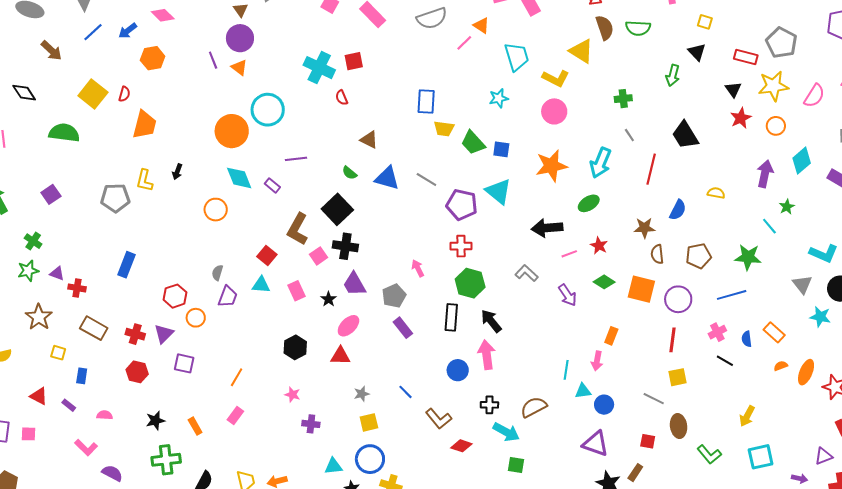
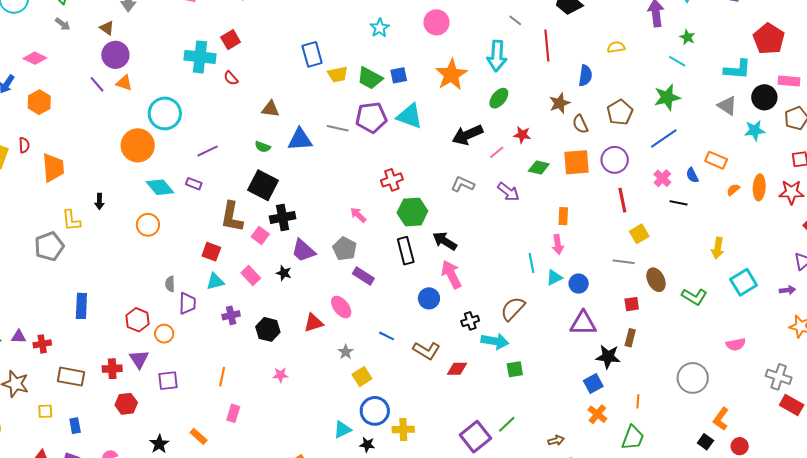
purple pentagon: (462, 205) -> (371, 117), moved
pink ellipse: (348, 326) -> (341, 307), moved, turned -65
purple cross: (311, 424) -> (231, 315), moved

